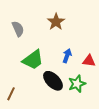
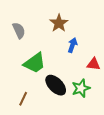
blue arrow: (67, 56) -> (72, 45), moved
brown line: (11, 94) -> (23, 99), moved

